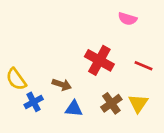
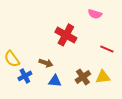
red cross: (99, 60) -> (66, 35), moved
yellow triangle: (138, 103) -> (103, 77), turned 49

